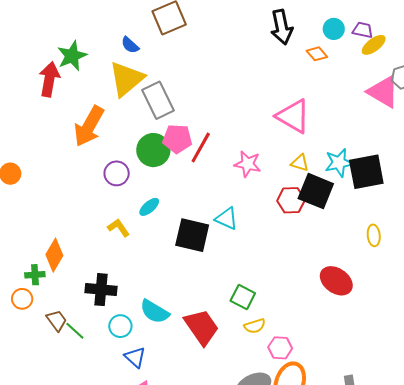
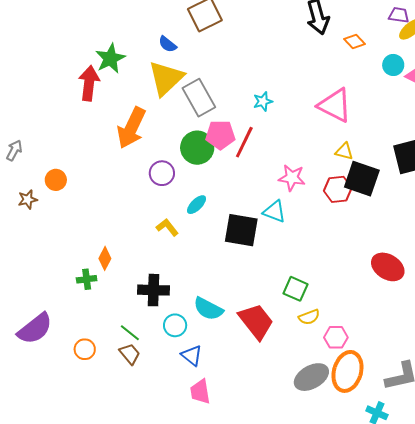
cyan circle: (334, 29) -> (393, 65), moved
cyan star: (339, 163) -> (263, 101), moved, size x0.7
pink star: (248, 164) -> (292, 178), moved
orange diamond: (54, 255) -> (105, 258), size x0.7
orange circle: (22, 299) -> (85, 349), moved
brown trapezoid: (57, 320) -> (130, 354), moved

